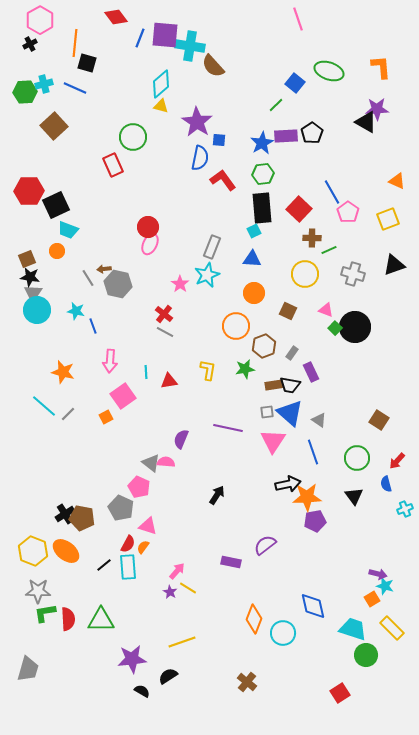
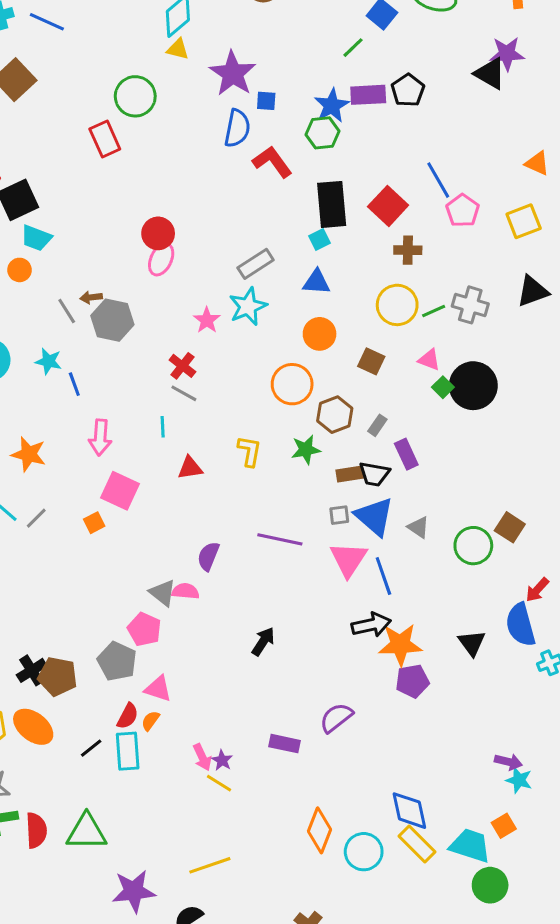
green hexagon: (263, 174) -> (323, 133), moved
gray rectangle: (212, 247) -> (256, 264), turned 35
green line: (329, 250) -> (434, 311), moved
cyan line: (146, 372) -> (163, 427), moved
pink square: (123, 396) -> (120, 491), turned -30
blue line: (313, 452) -> (383, 576), moved
green circle: (357, 458) -> (473, 546), moved
blue semicircle: (386, 484) -> (521, 625), size x1.8
pink arrow: (177, 571) -> (202, 757), turned 114
purple star: (170, 592) -> (222, 760), moved
orange square: (372, 599) -> (504, 826), moved
yellow rectangle: (392, 628) -> (417, 844), moved

